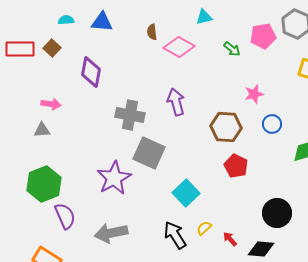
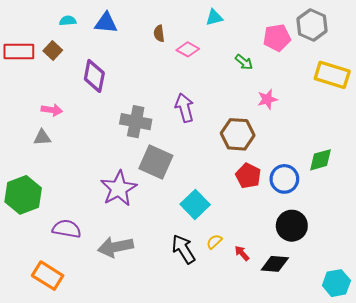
pink diamond: (179, 47) -> (188, 49), size x0.7
green arrow: (232, 49) -> (244, 62), moved
blue circle: (272, 124) -> (284, 179), moved, size x1.4
green hexagon: (44, 184) -> (23, 195), moved
purple semicircle: (65, 216) -> (67, 229), turned -56

